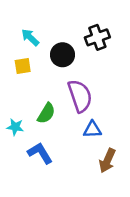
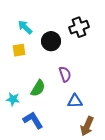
purple semicircle: (80, 96) -> (65, 74), size x0.6

